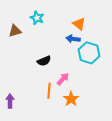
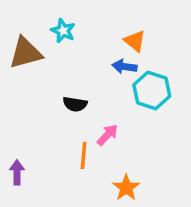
brown triangle: (15, 31) -> (26, 53), size x1.5
black semicircle: (44, 61) -> (75, 104), turned 32
orange star: (71, 99) -> (126, 188), moved

